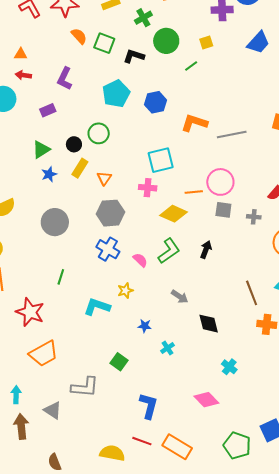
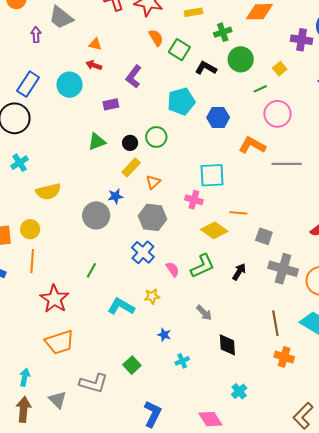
yellow square: (206, 42) -> (280, 69), turned -32
blue star: (49, 174) -> (115, 196), moved
pink circle: (220, 182) -> (277, 114), moved
gray cross: (254, 217) -> (283, 269), moved, size x2.0

